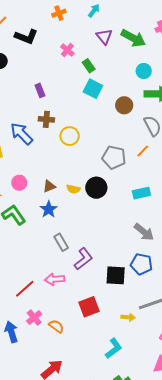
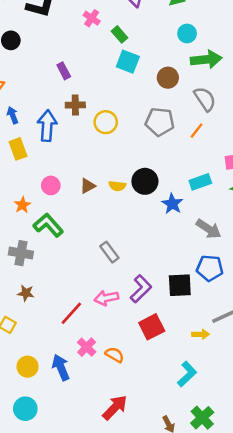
blue arrow: (22, 134) -> (47, 126), turned 55
gray pentagon: (114, 157) -> (160, 122), moved
blue star: (49, 209) -> (172, 204), moved
purple L-shape: (83, 259) -> (141, 289), moved

